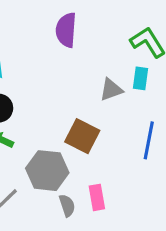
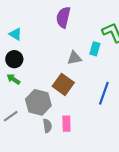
cyan rectangle: (141, 78) -> (95, 49), moved
gray triangle: (111, 90) -> (74, 58), moved

